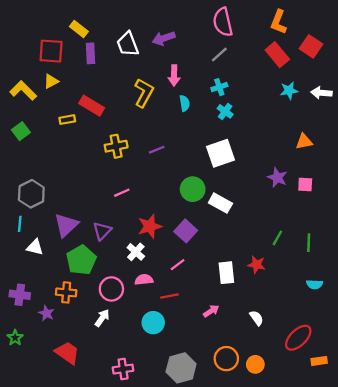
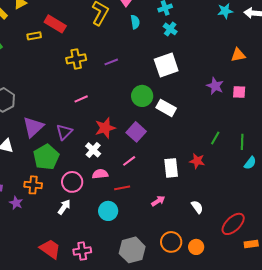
cyan semicircle: (314, 284) -> (250, 163), moved, turned -56
red trapezoid: (67, 353) -> (50, 249), moved

